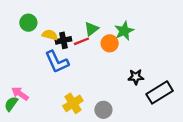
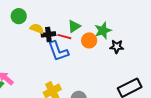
red line: (81, 41) -> (64, 37), turned 32
blue L-shape: (57, 62) -> (58, 51), moved
black star: (136, 77) -> (117, 47), moved

